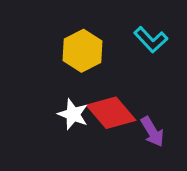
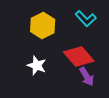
red diamond: (111, 113) -> (79, 57), moved

